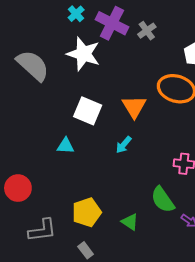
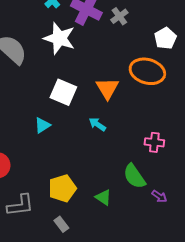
cyan arrow: (124, 145) -> (97, 124), turned 84
cyan triangle: (65, 146) -> (42, 125), turned -36

